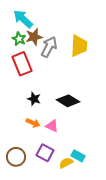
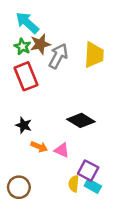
black star: (34, 99) -> (24, 125), moved
purple square: (45, 153) -> (88, 171), moved
yellow semicircle: (66, 163) -> (74, 184), moved, turned -56

